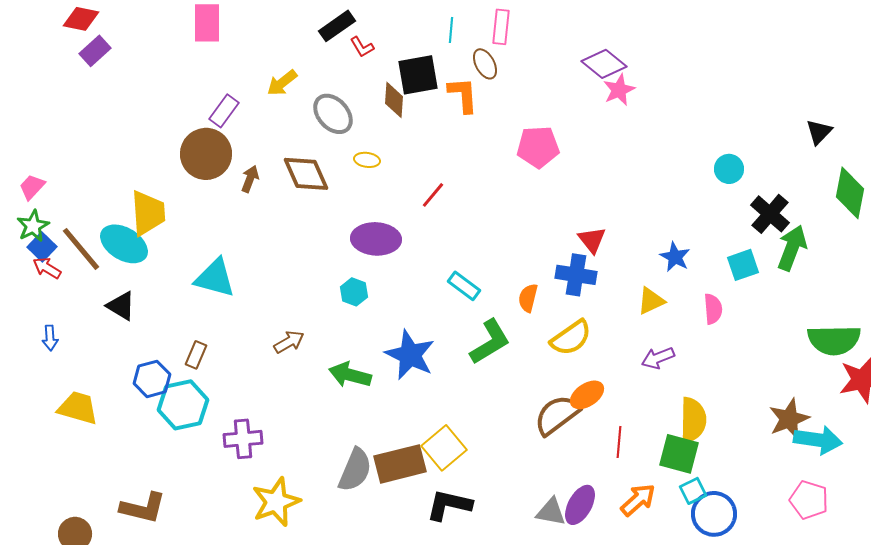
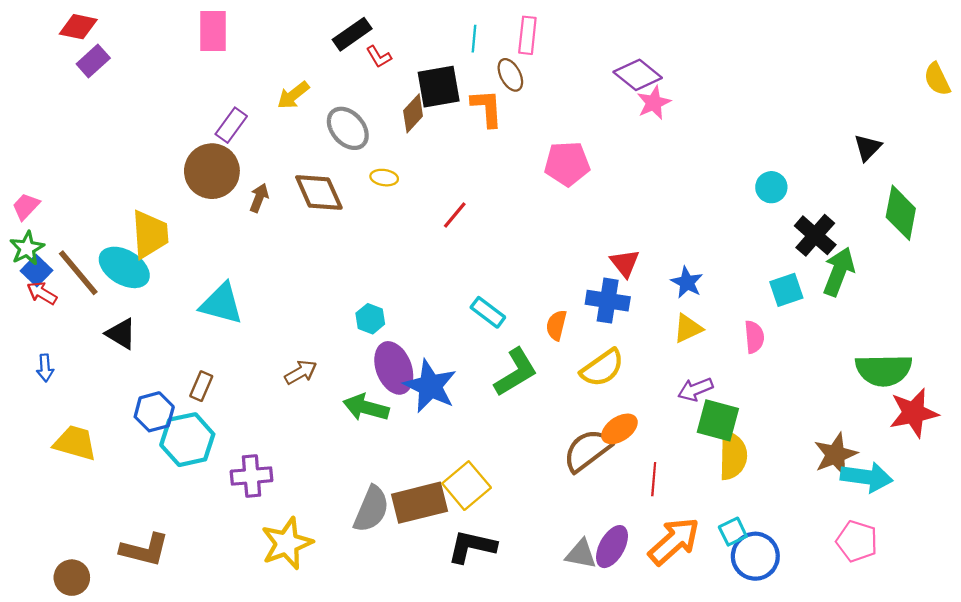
brown diamond: (394, 100) -> (413, 113), turned 39
purple ellipse: (376, 239) -> (394, 368), moved, turned 66
blue star: (675, 257) -> (687, 282), moved
green square: (679, 454) -> (718, 420), moved
orange arrow: (638, 500) -> (674, 541), size x1.4

